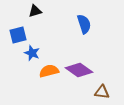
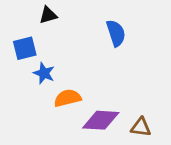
purple diamond: (79, 70) -> (101, 120), moved, turned -32

